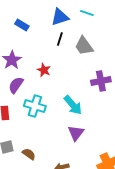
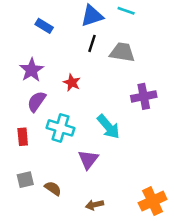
gray trapezoid: (84, 46) -> (122, 52), turned 135
purple triangle: (76, 133) -> (88, 159), moved

